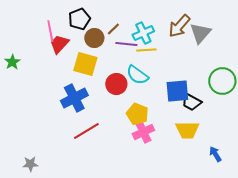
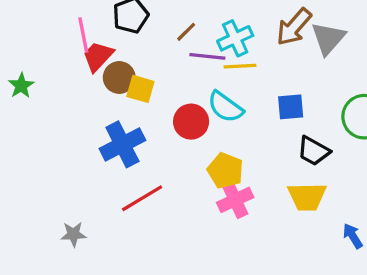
brown circle: (94, 38) -> (119, 77), moved
yellow square: (85, 64) -> (140, 89), size x0.7
blue square: (177, 91) -> (291, 107), moved, size x0.7
gray star: (30, 164) -> (73, 234), moved

